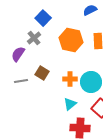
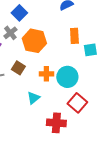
orange hexagon: (71, 40) -> (34, 41), moved
cyan triangle: (70, 104) -> (33, 98), moved

